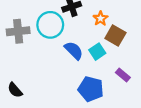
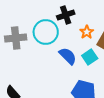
orange star: (100, 18) -> (87, 32), moved

